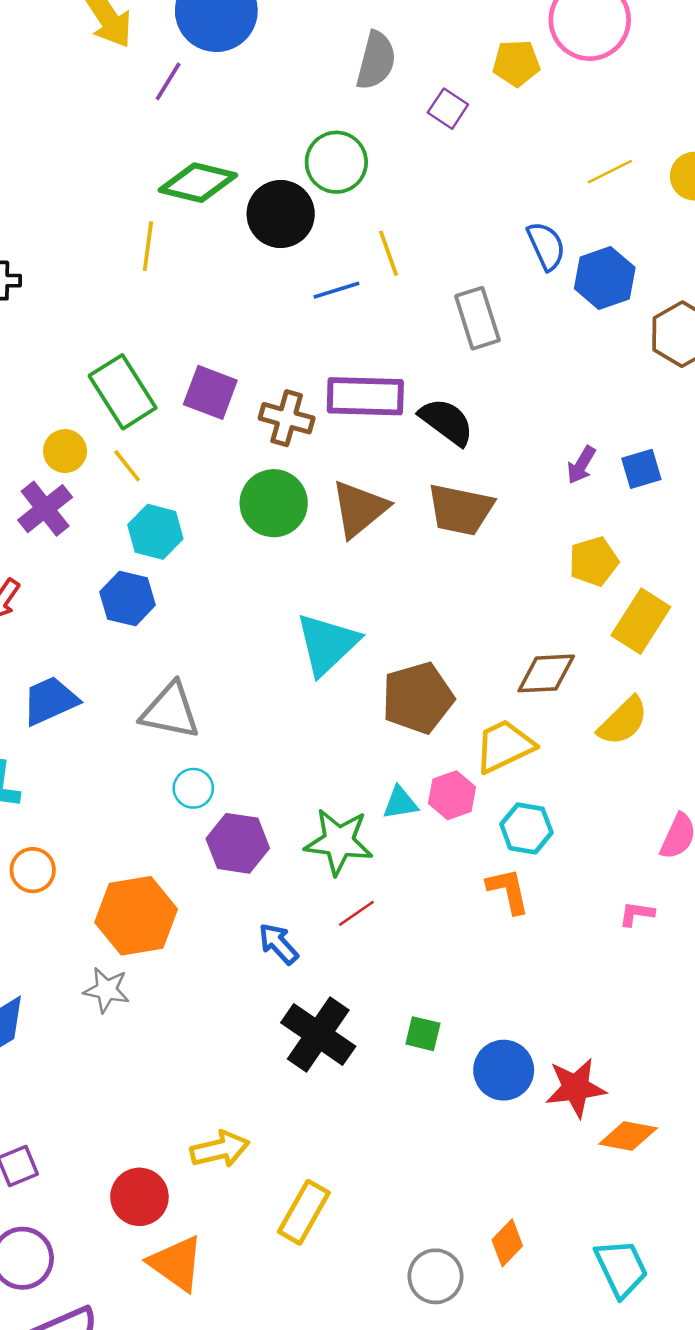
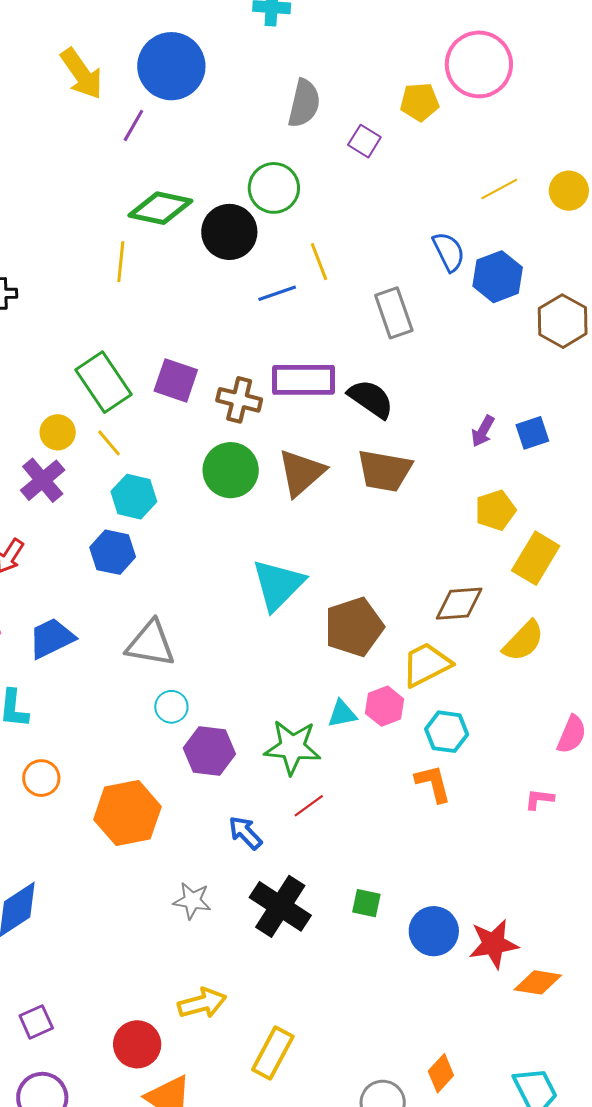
gray star: (107, 990) -> (192, 901), moved

